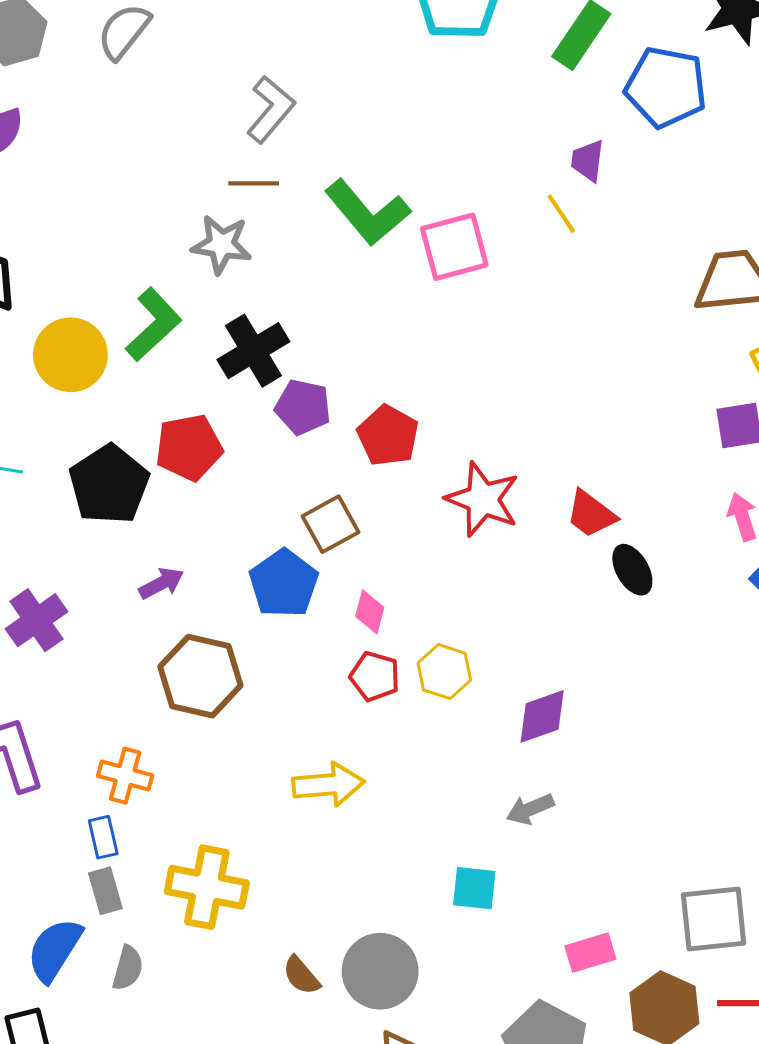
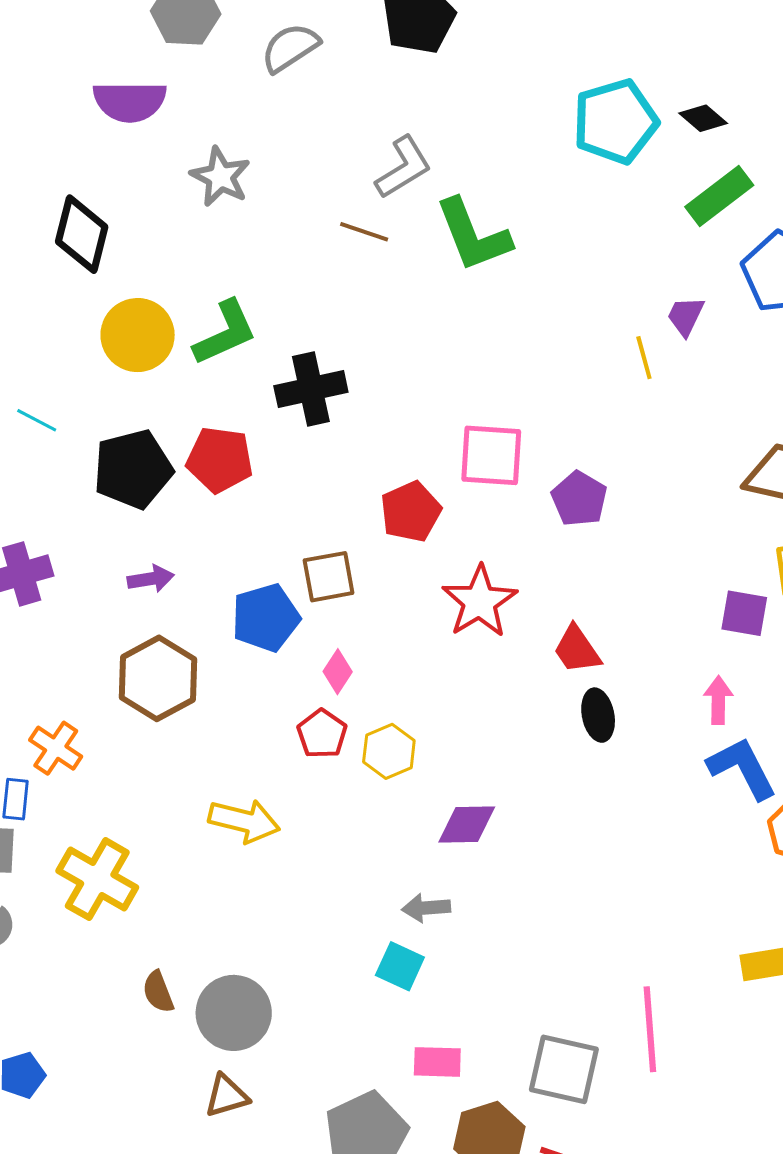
green L-shape: (367, 212) -> (473, 235), moved
gray star: (221, 244) -> (220, 177), moved
pink square: (454, 247) -> (491, 455), moved
purple pentagon: (303, 407) -> (579, 499), moved
cyan square: (474, 888) -> (400, 966), moved

